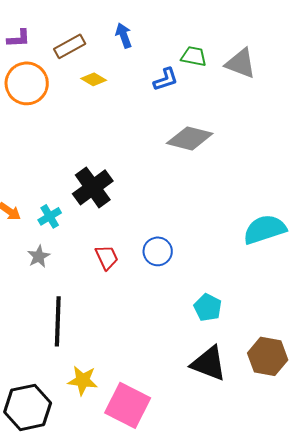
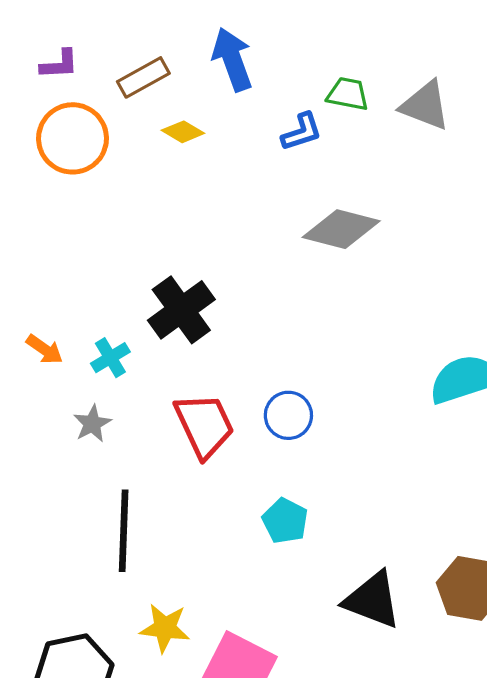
blue arrow: (124, 35) -> (232, 59), size x1.5
red trapezoid: (107, 257) -> (204, 425), size x1.6
cyan pentagon: (208, 307) -> (285, 521), moved

